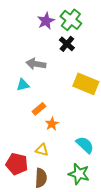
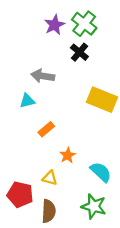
orange star: (52, 124) -> (68, 155), moved

